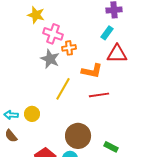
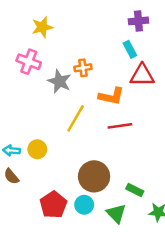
yellow star: (36, 15) -> (42, 27), turned -30
cyan rectangle: (107, 33) -> (130, 49), turned -64
pink cross: (53, 34) -> (29, 62), moved

